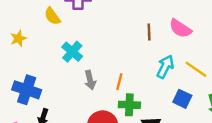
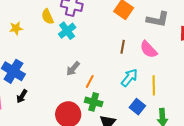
cyan cross: (72, 52) -> (67, 31), moved
yellow line: (196, 69) -> (154, 85), turned 42
gray arrow: (90, 80) -> (73, 69), moved, turned 42

